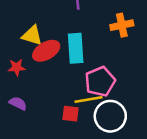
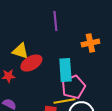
cyan rectangle: (76, 48) -> (65, 70), moved

